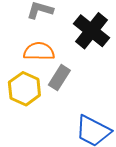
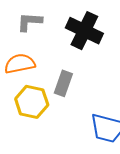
orange semicircle: (39, 51) -> (20, 64), moved

